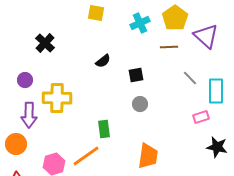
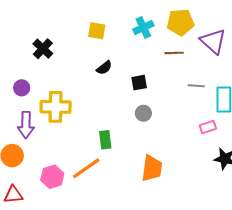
yellow square: (96, 13) -> (97, 31), moved
yellow pentagon: (175, 18) -> (180, 22), turned 30
gray line: (190, 78) -> (196, 86), turned -42

